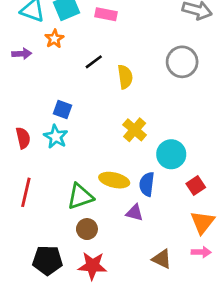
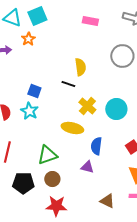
pink rectangle: (106, 14) -> (90, 21), moved
black line: (94, 62) -> (68, 84), moved, turned 56
cyan circle: (171, 154) -> (116, 109), moved
yellow ellipse: (114, 180) -> (72, 128), moved
black pentagon: (48, 260) -> (23, 183), moved

